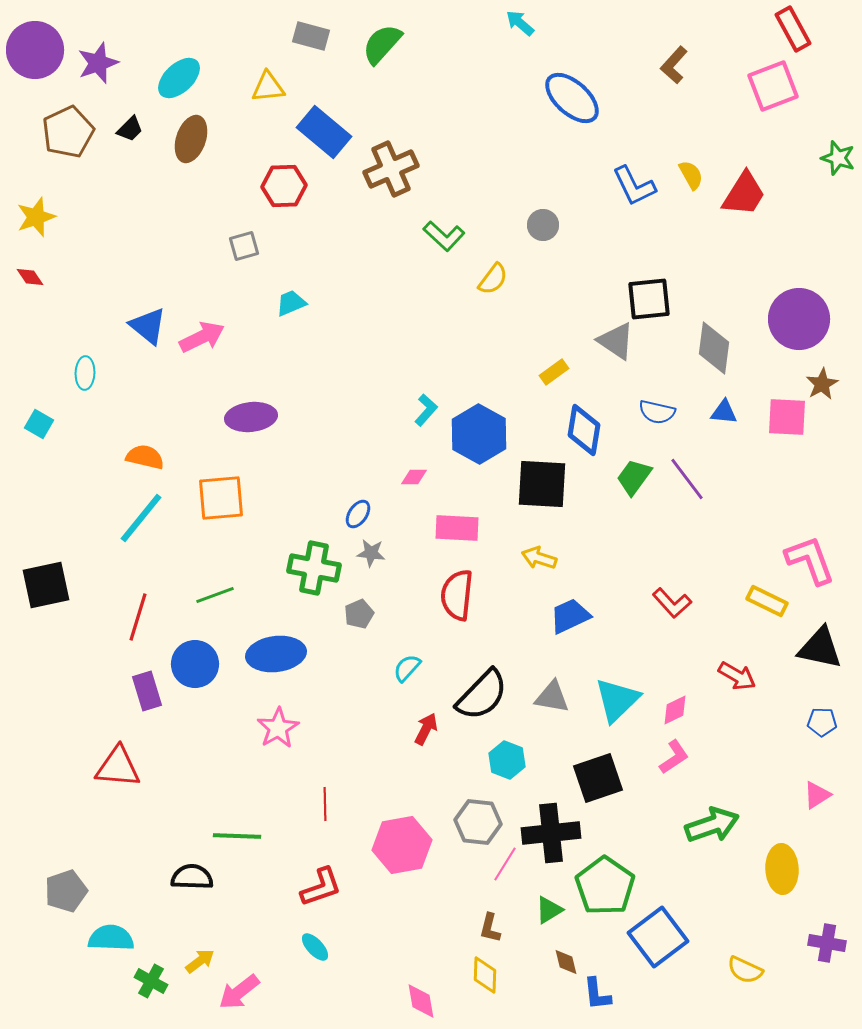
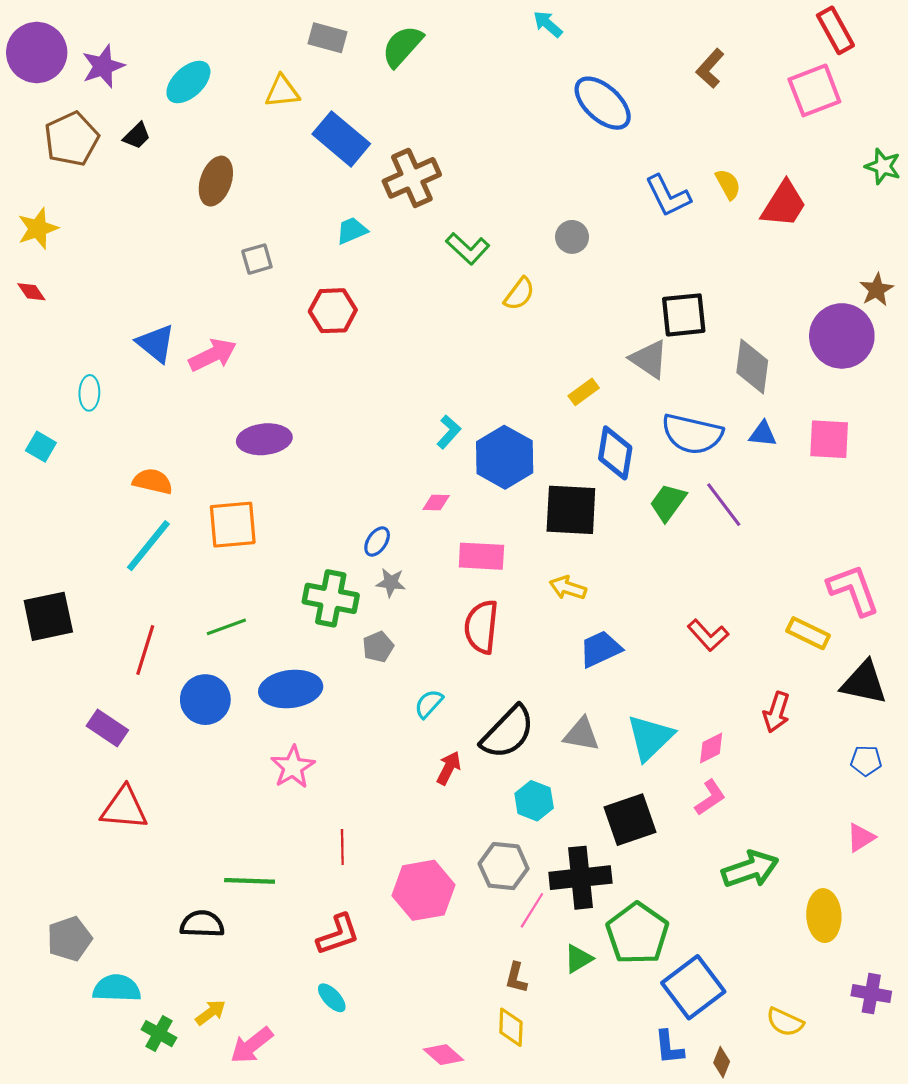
brown ellipse: (191, 139) -> (216, 181), moved
red hexagon: (284, 186) -> (333, 311), moved
cyan trapezoid: (291, 303) -> (352, 231), moved
brown star: (822, 384) -> (877, 290), moved
blue semicircle: (657, 412) -> (692, 434), size x1.6
red arrow: (737, 676) -> (776, 712), turned 78
purple rectangle: (147, 691) -> (107, 728), moved, turned -39
brown diamond: (566, 962) -> (722, 1062), moved, turned 36
blue L-shape: (597, 994) -> (669, 1047), moved
pink diamond: (421, 1001) -> (443, 1055), turned -39

